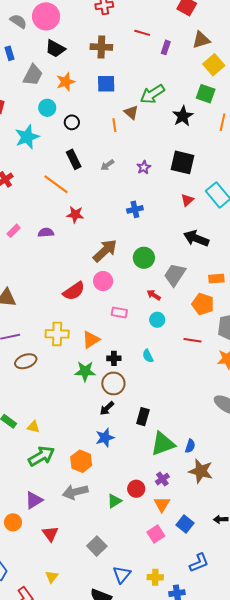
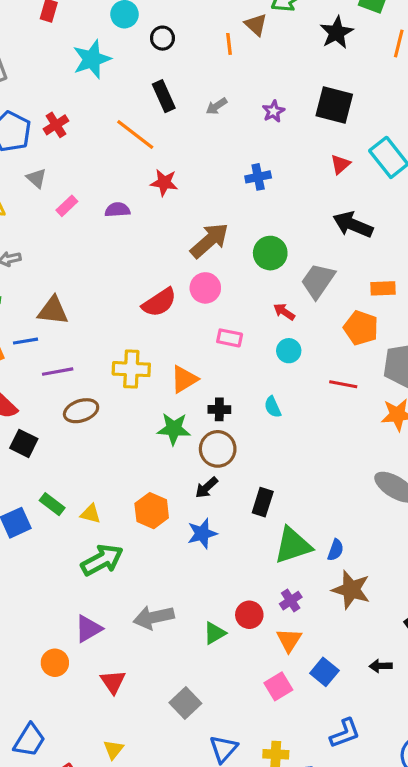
orange hexagon: (81, 461) -> (152, 511), moved

